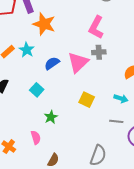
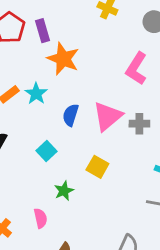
gray cross: (99, 52) -> (139, 124), moved
blue semicircle: (52, 63) -> (71, 115), turned -42
yellow square: (87, 100) -> (97, 167), moved

